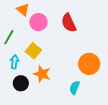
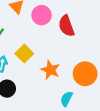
pink circle: (38, 22) -> (42, 15), moved
orange star: (42, 74) -> (50, 70), moved

